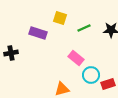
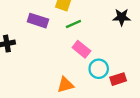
green line: (84, 28) -> (73, 24), moved

